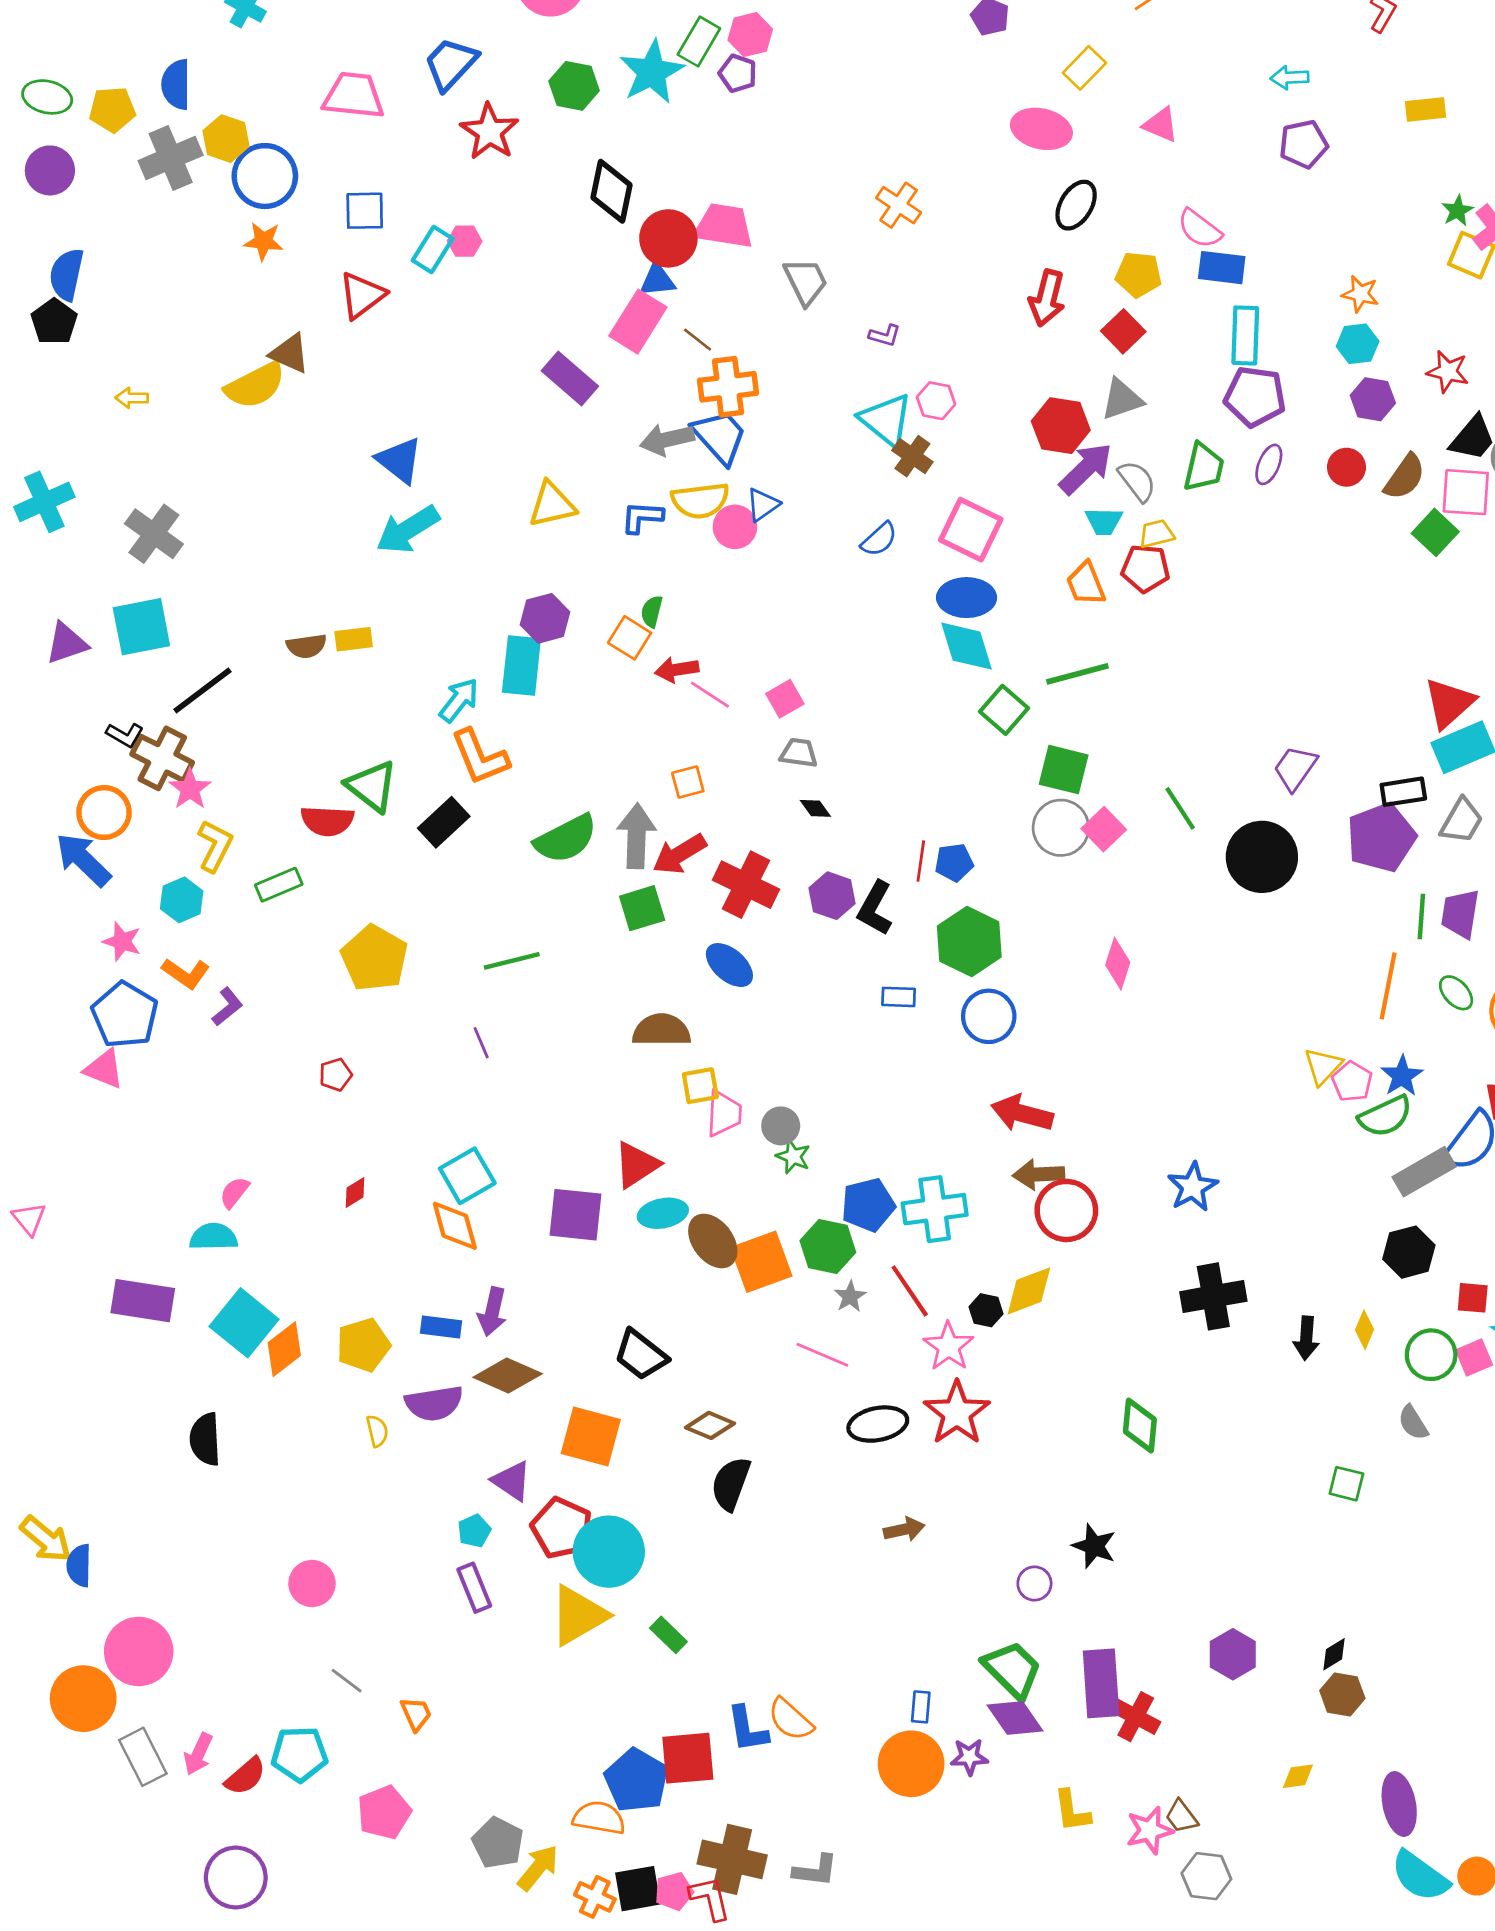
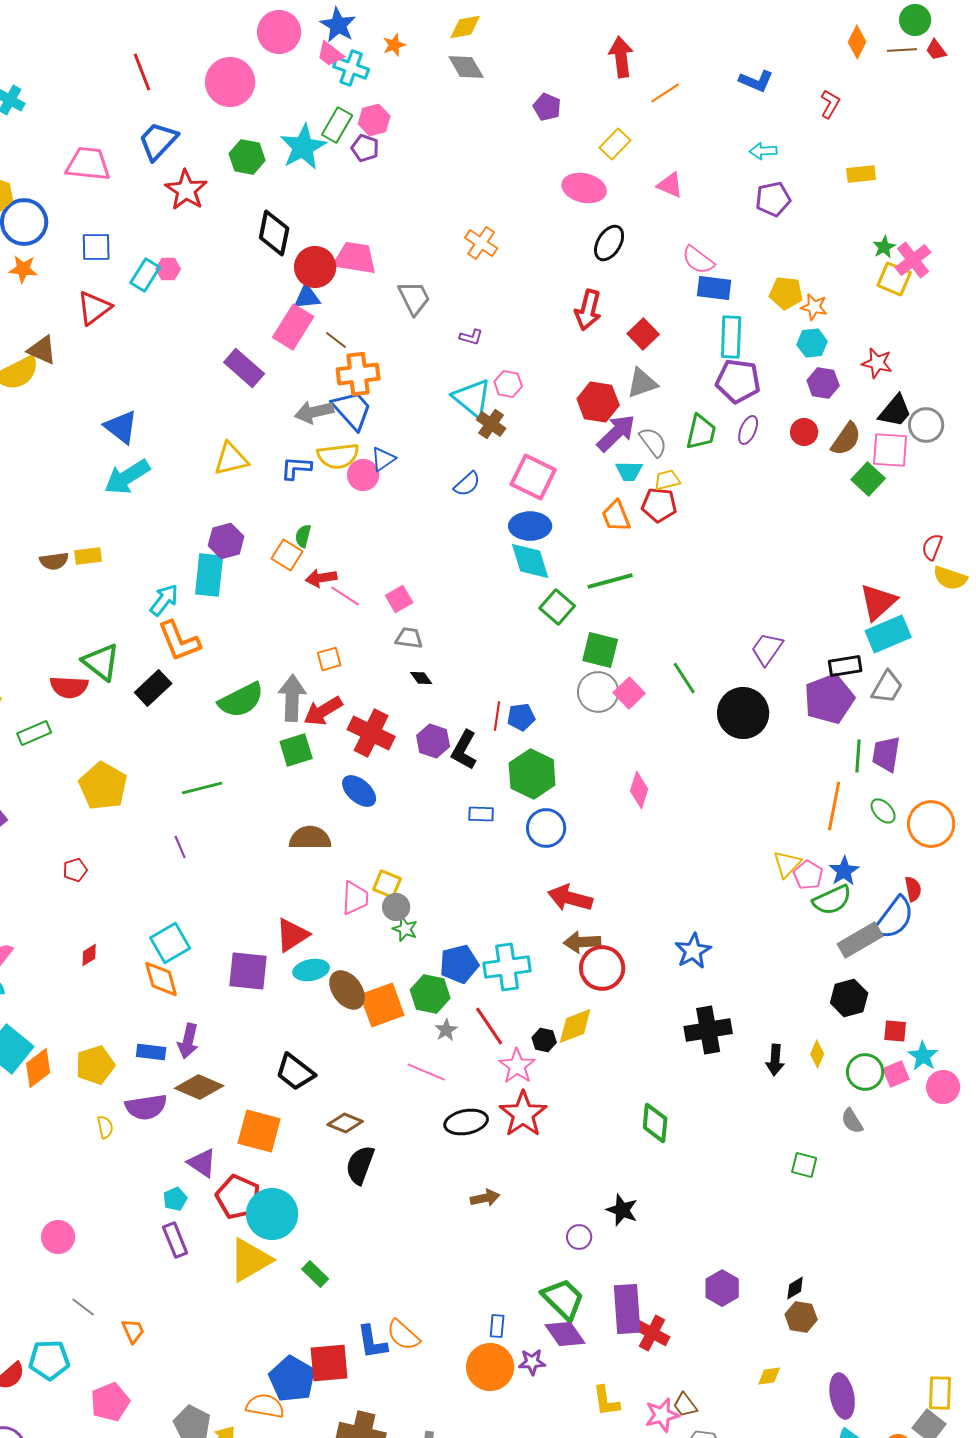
yellow pentagon: (1138, 274) -> (786, 293), moved
yellow square: (700, 1086) -> (387, 884), moved, turned 32

